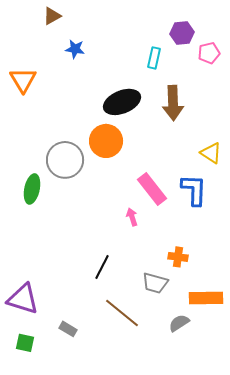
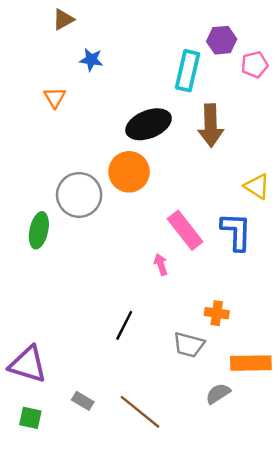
cyan rectangle: (154, 58) -> (188, 71), size x1.5
orange triangle: (23, 80) -> (55, 97), moved, size x0.7
brown line: (122, 313) -> (140, 412), moved

